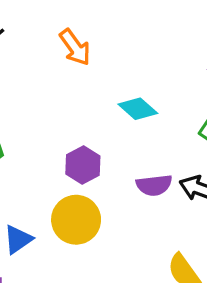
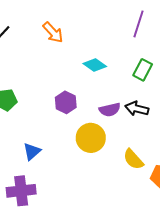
yellow circle: (76, 220) -> (91, 138), moved

